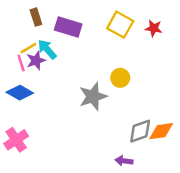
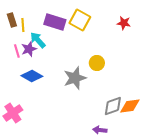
brown rectangle: (36, 17) -> (12, 20), moved
yellow square: (120, 25) -> (80, 20), moved
yellow line: (28, 48) -> (23, 25), moved, turned -64
blue diamond: (20, 93) -> (32, 76), moved

